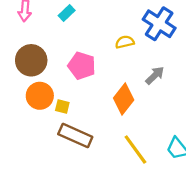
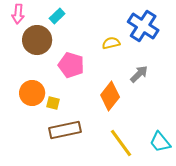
brown circle: (31, 60) -> (37, 40), moved
brown rectangle: (75, 136) -> (65, 130), turned -36

